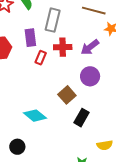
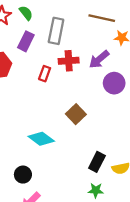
purple rectangle: (30, 38) -> (26, 41), moved, turned 36
purple circle: (90, 76) -> (114, 83), moved
black rectangle: (81, 118) -> (97, 162), moved

